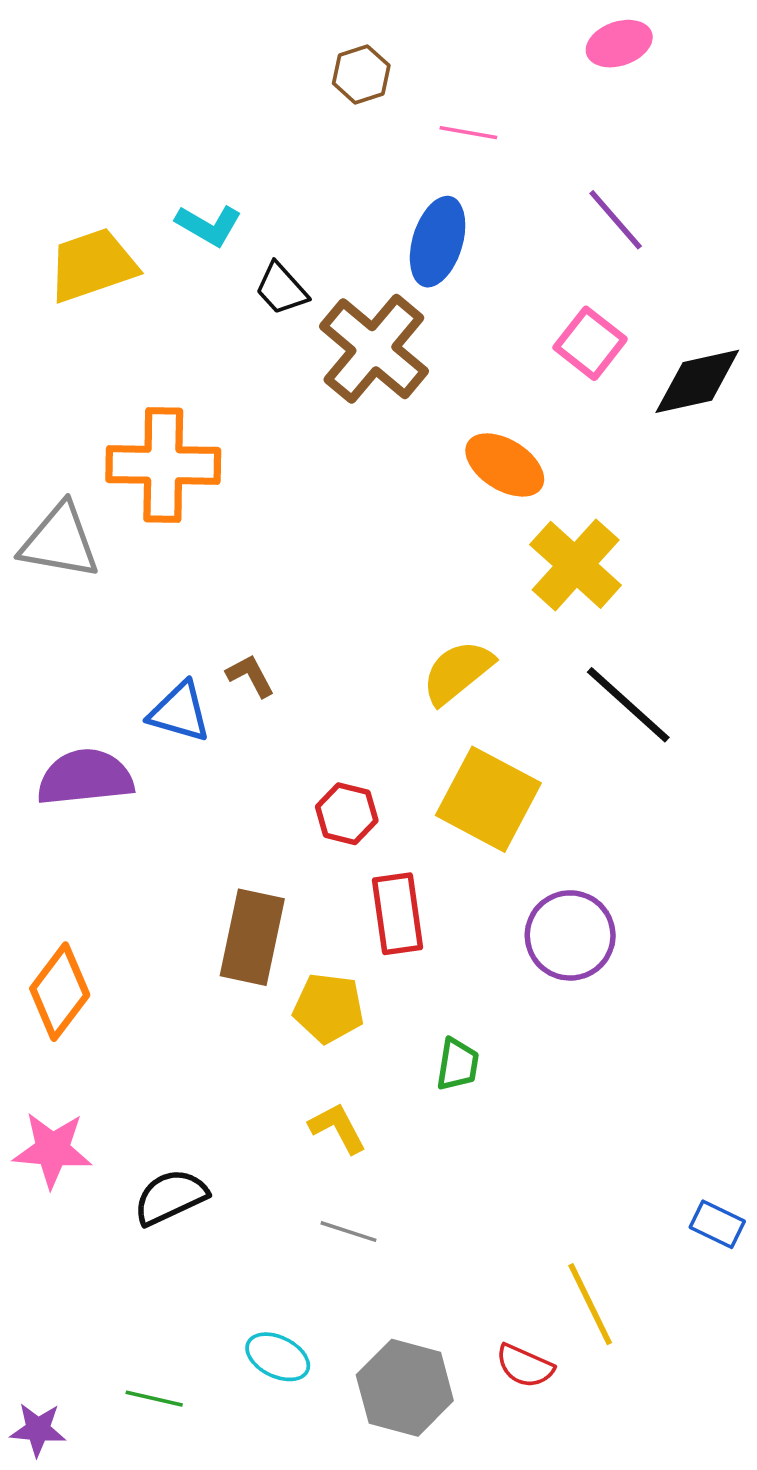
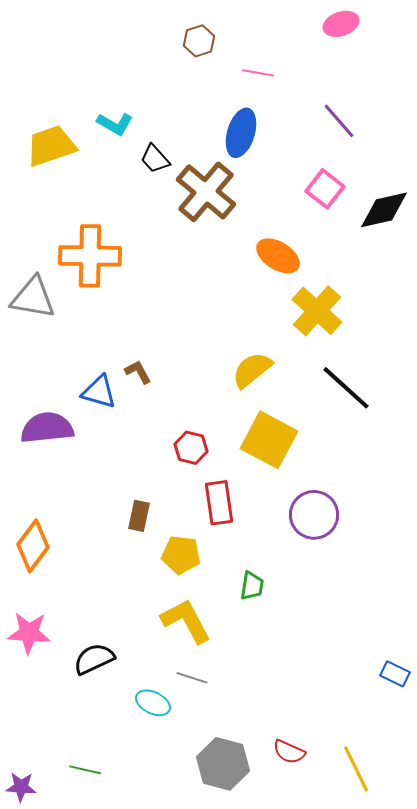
brown rectangle: (252, 937) -> (139, 516), size x0.6
yellow L-shape: (338, 1128) -> (186, 621), size x1.6
yellow line: (590, 1304) -> (356, 769), moved
cyan ellipse: (278, 1357) -> (153, 703), moved

